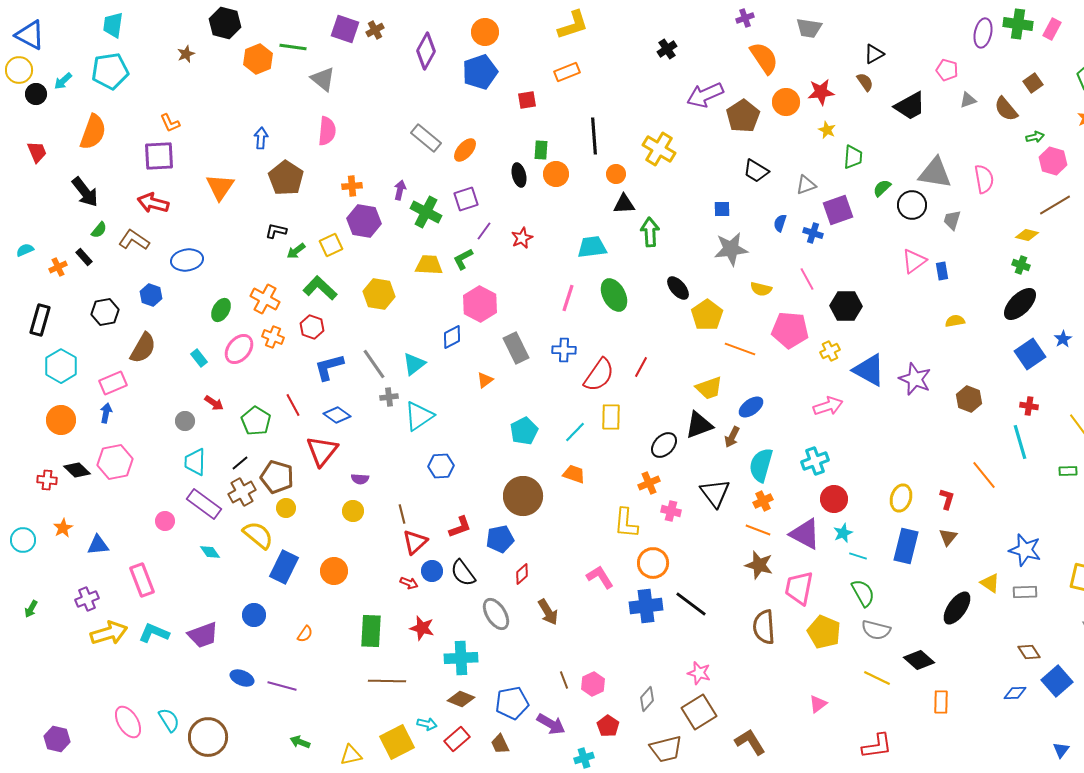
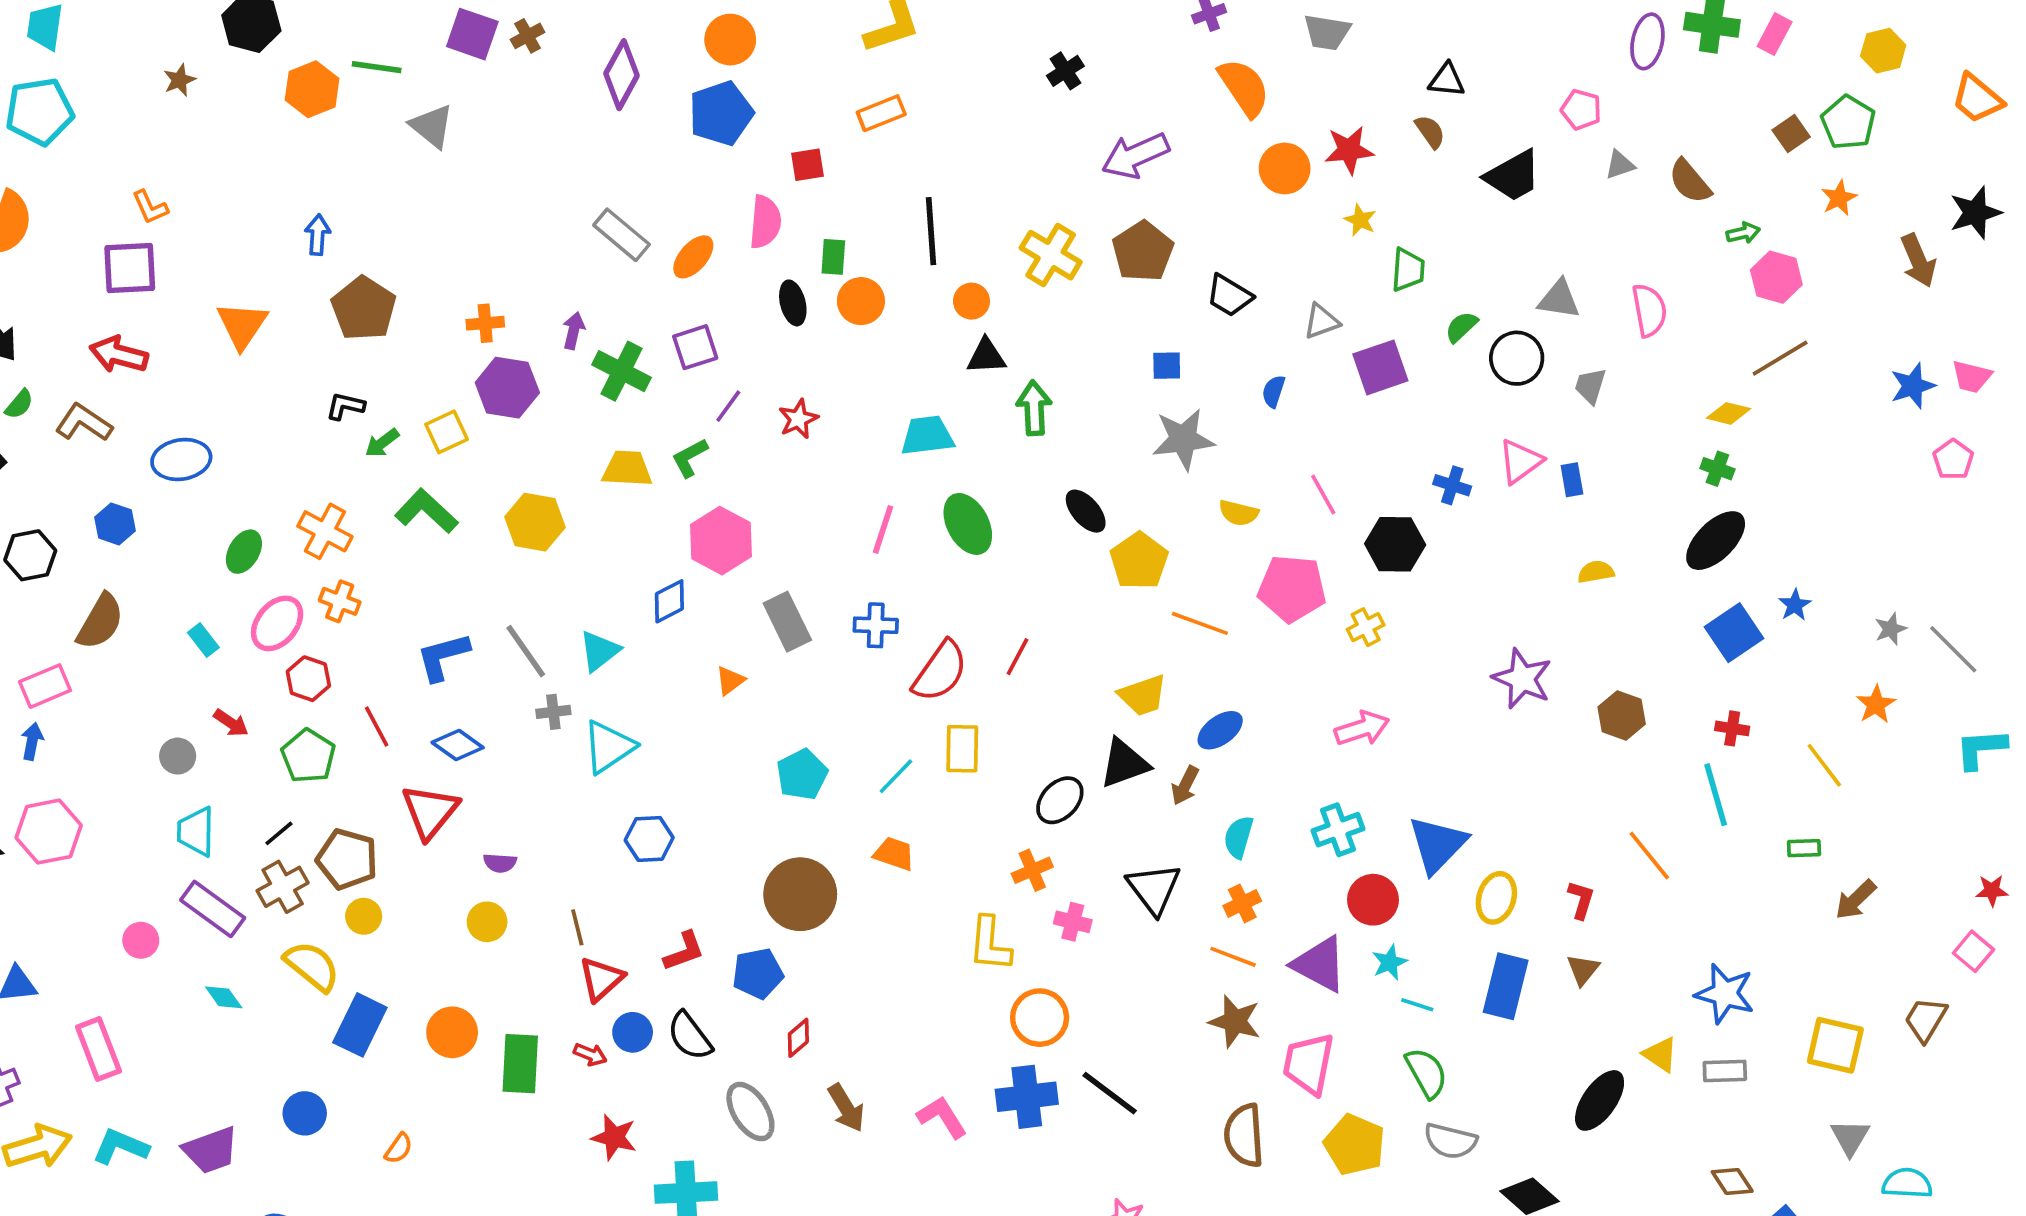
black triangle: (874, 54) -> (1447, 80), turned 35
brown square: (1033, 83) -> (1791, 133), moved
brown pentagon: (743, 116) -> (1143, 251), moved
pink semicircle: (327, 131) -> (765, 222), moved
gray triangle: (935, 173) -> (1559, 299), size x0.7
blue cross: (813, 233) -> (1452, 485), moved
red hexagon: (312, 327) -> (308, 679), moved
blue triangle: (869, 370) -> (1437, 844), moved, turned 45
cyan semicircle: (761, 465) -> (1239, 837), size x0.7
pink L-shape: (600, 577) -> (942, 1117), moved
green rectangle: (371, 631) -> (520, 1064), moved

